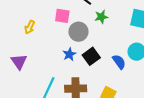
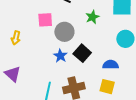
green star: (101, 17) -> (92, 17), moved
blue semicircle: (119, 62) -> (111, 65), moved, turned -42

